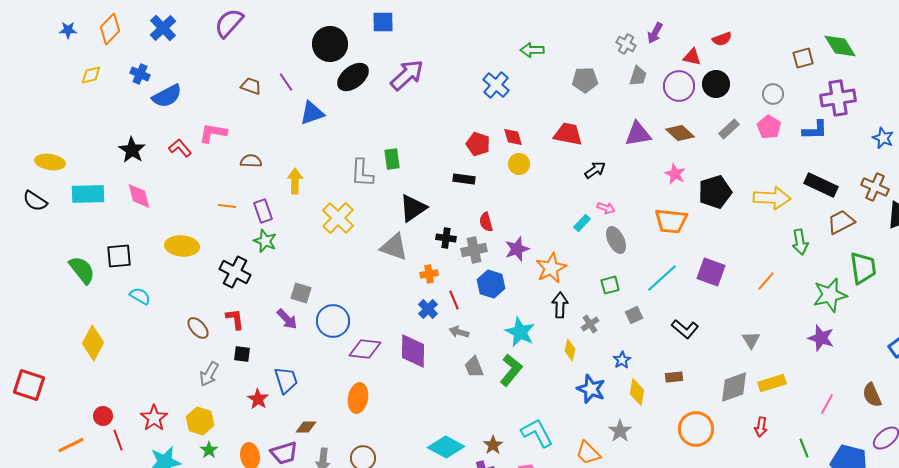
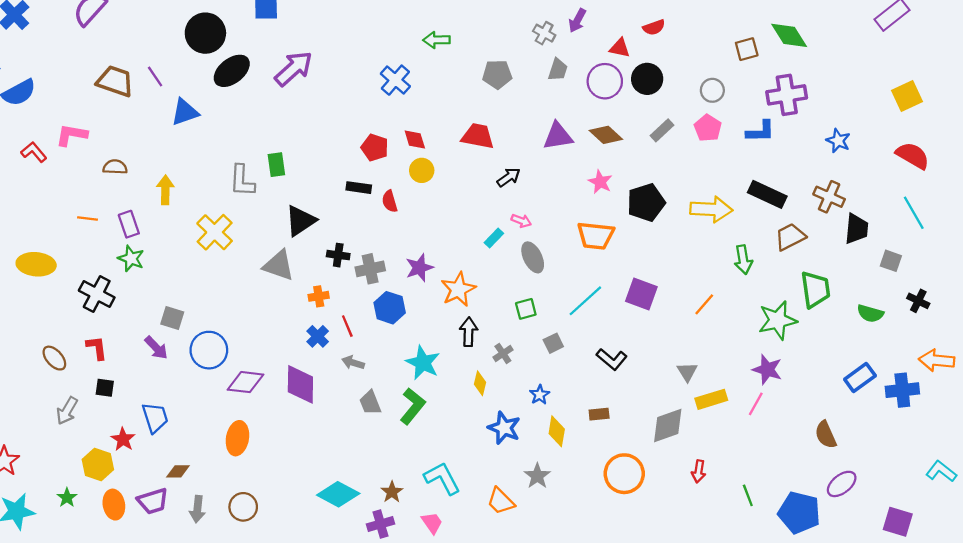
brown trapezoid: (251, 86) -> (115, 81), size x1.6
red semicircle: (486, 222) -> (390, 201), moved
yellow rectangle: (772, 383) -> (711, 399), moved
pink line: (827, 404) -> (756, 404), moved
yellow hexagon: (200, 421) -> (98, 464), moved

